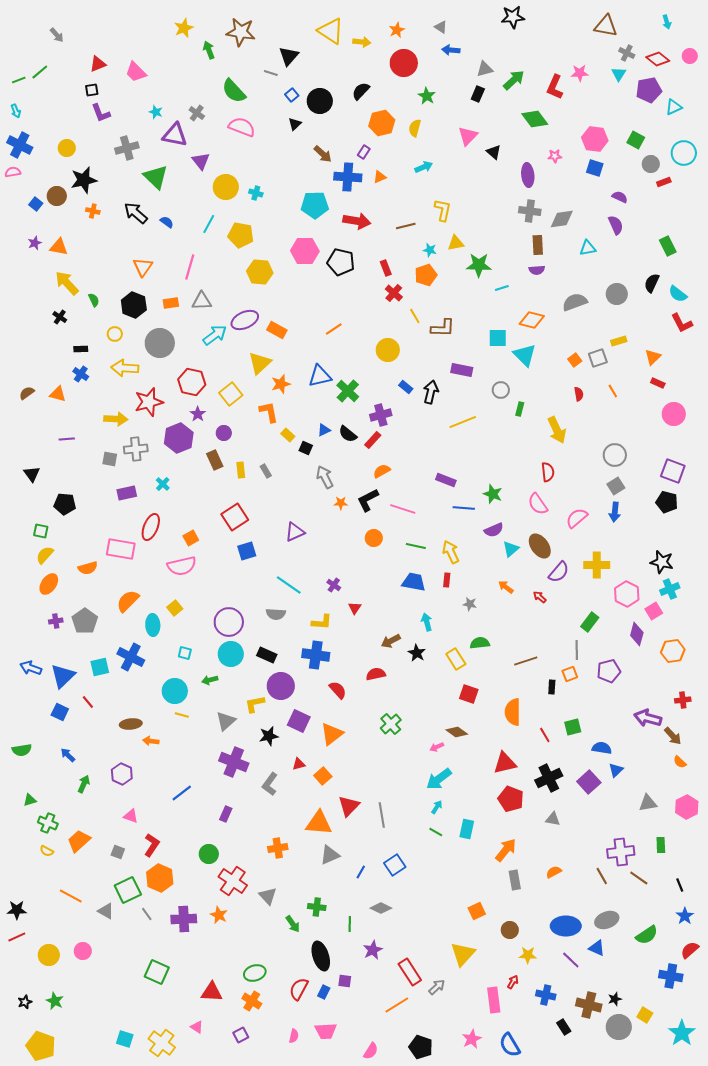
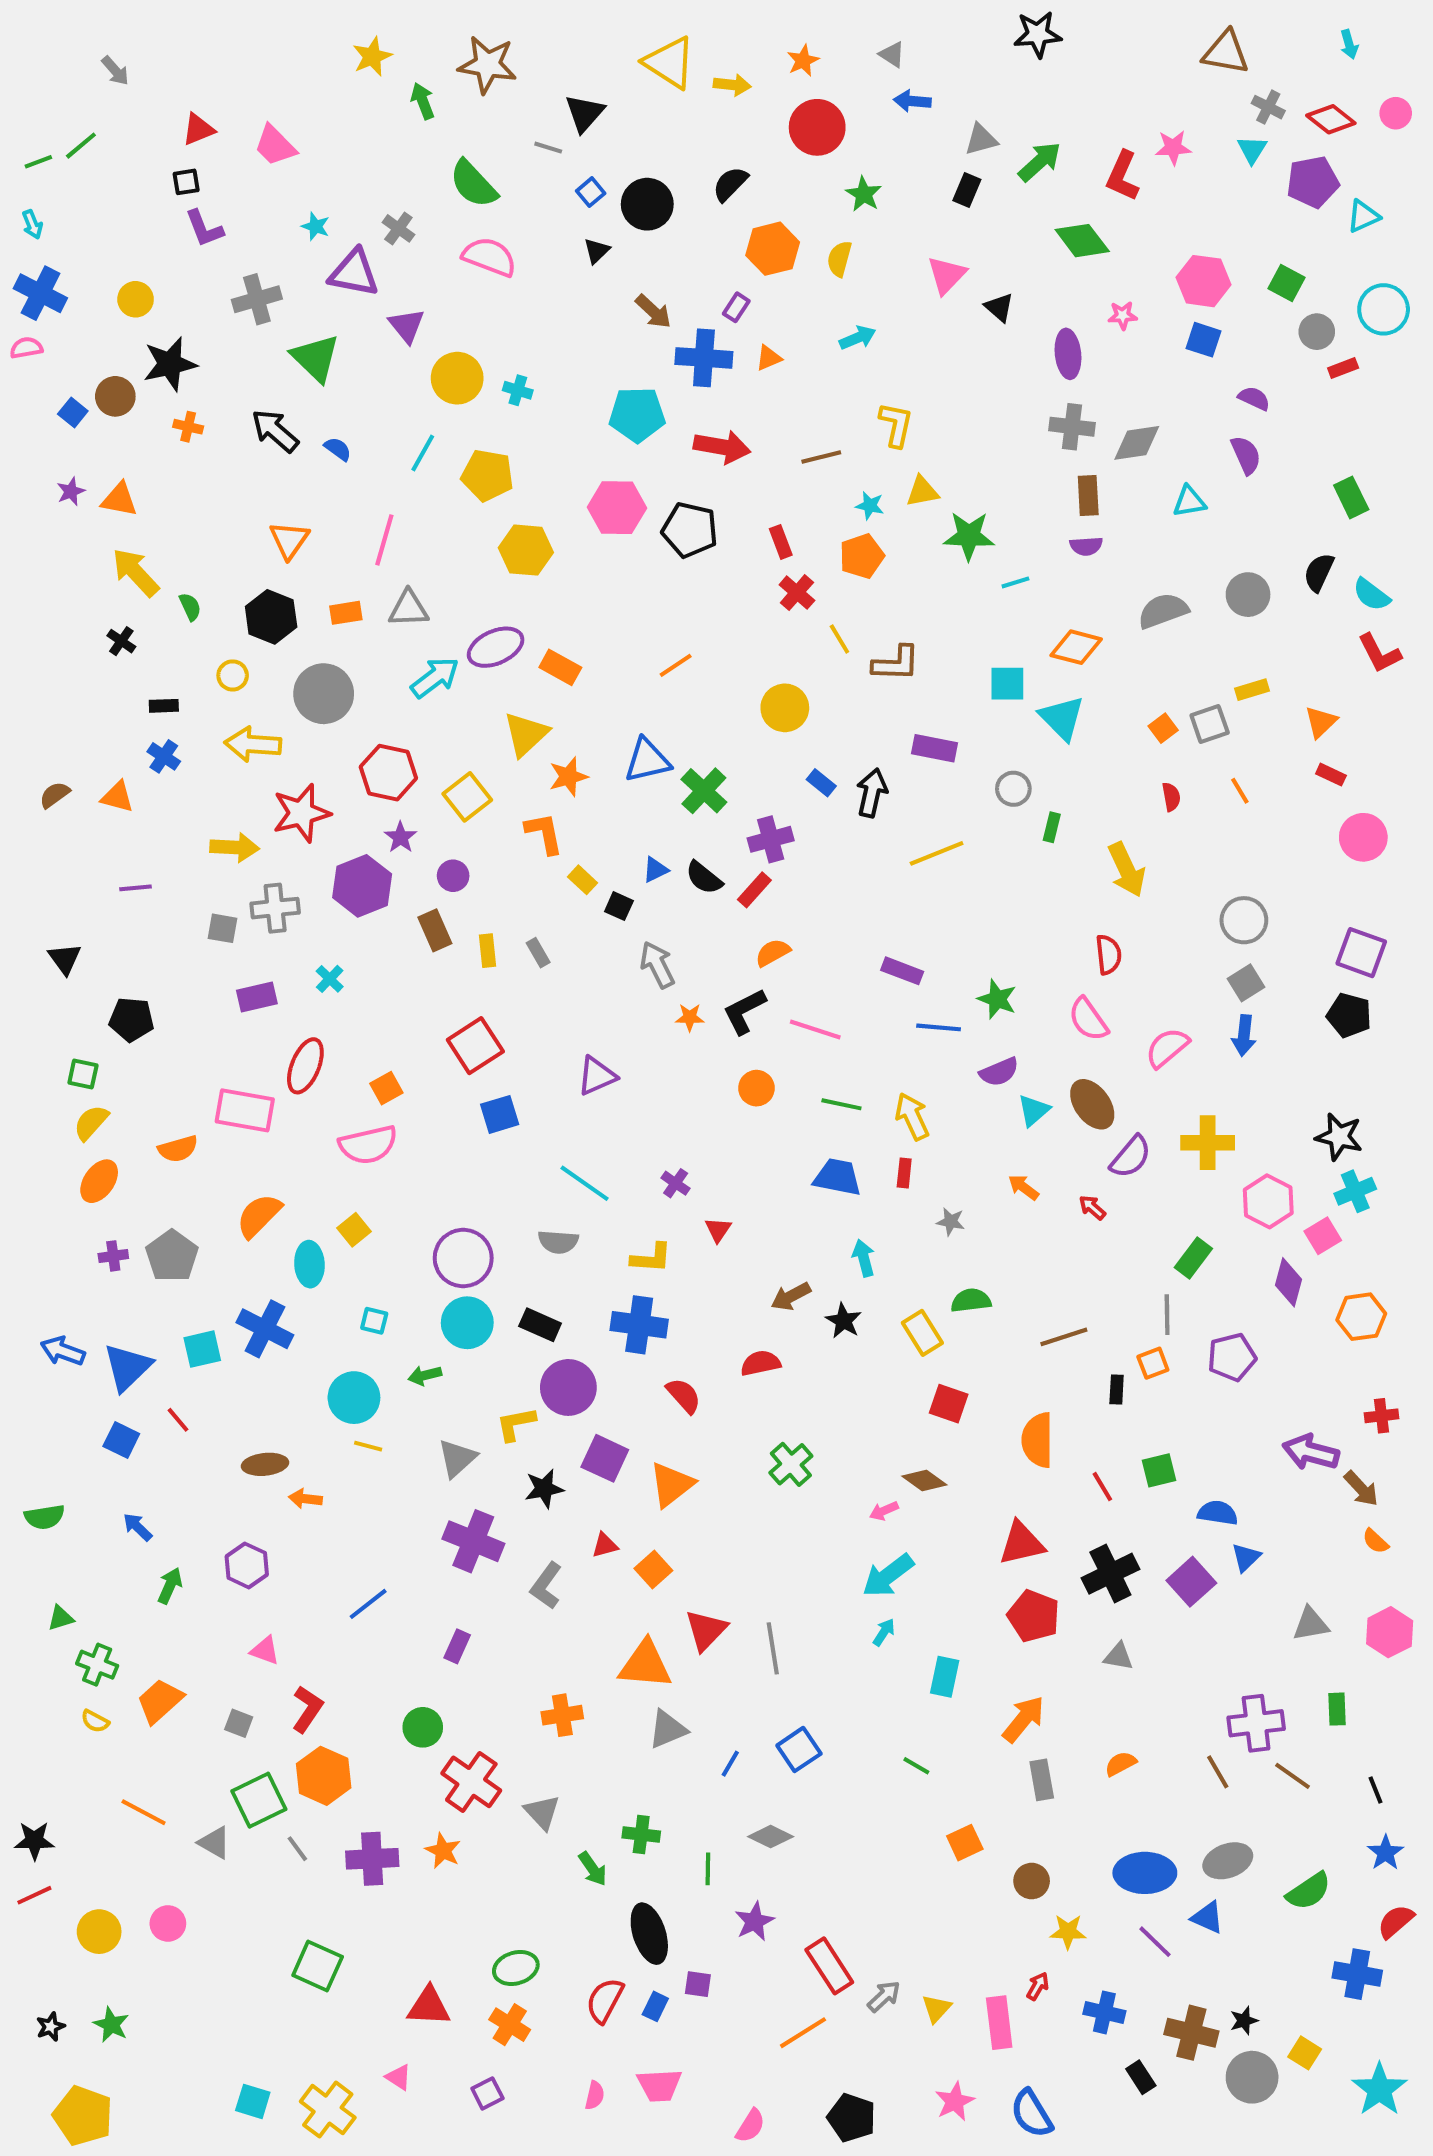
green line: (436, 832) -> (916, 1766), moved
yellow triangle: (463, 954) -> (937, 2008), moved, size x0.6

